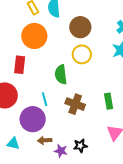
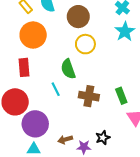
cyan line: (45, 99) -> (56, 89), moved
green rectangle: (109, 101) -> (121, 96), moved
purple circle: (33, 119) -> (35, 124), moved

